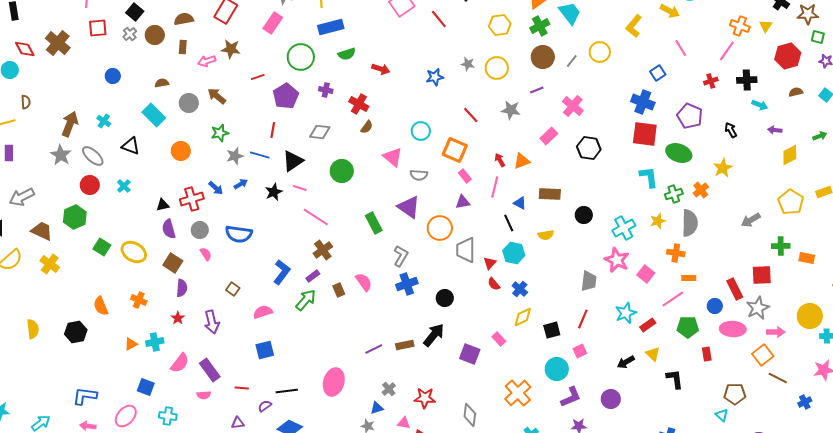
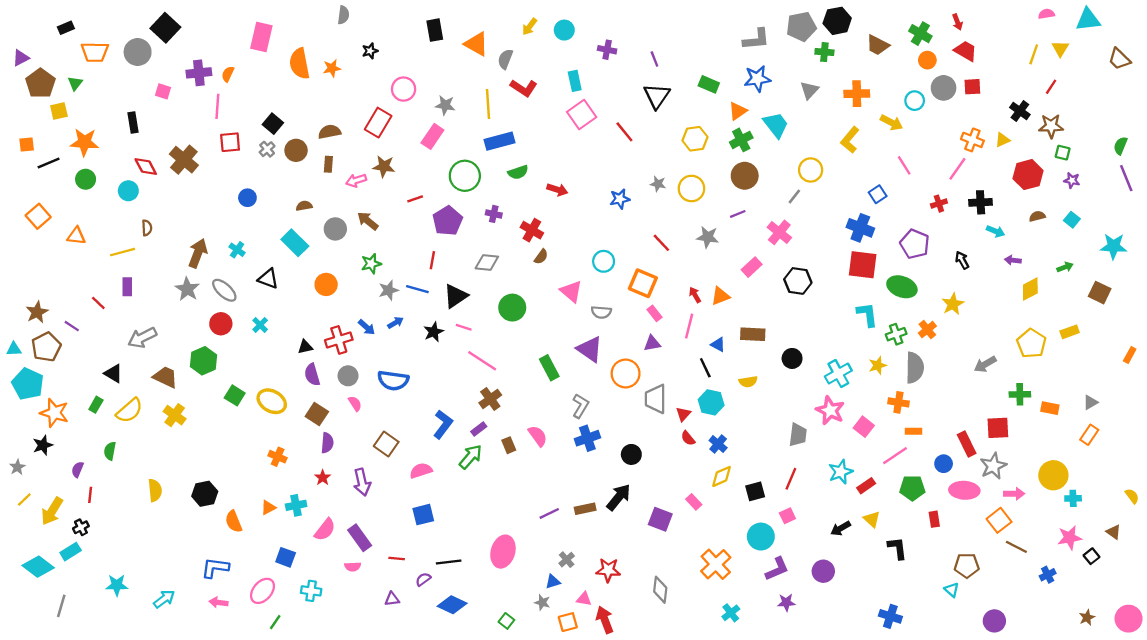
yellow triangle: (766, 26) -> (1003, 140), turned 32
gray line: (572, 61) -> (794, 197), moved
brown square: (233, 289) -> (386, 444), size x1.5
orange semicircle: (101, 306) -> (234, 521), moved

